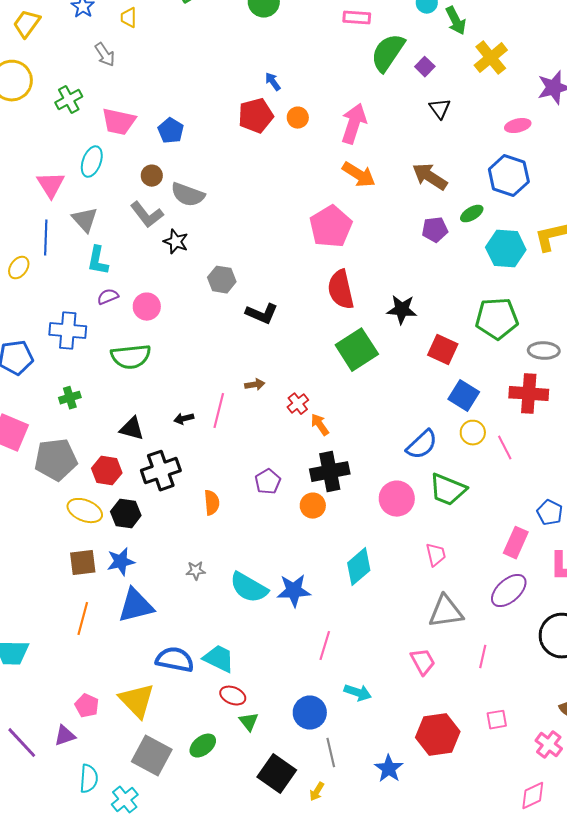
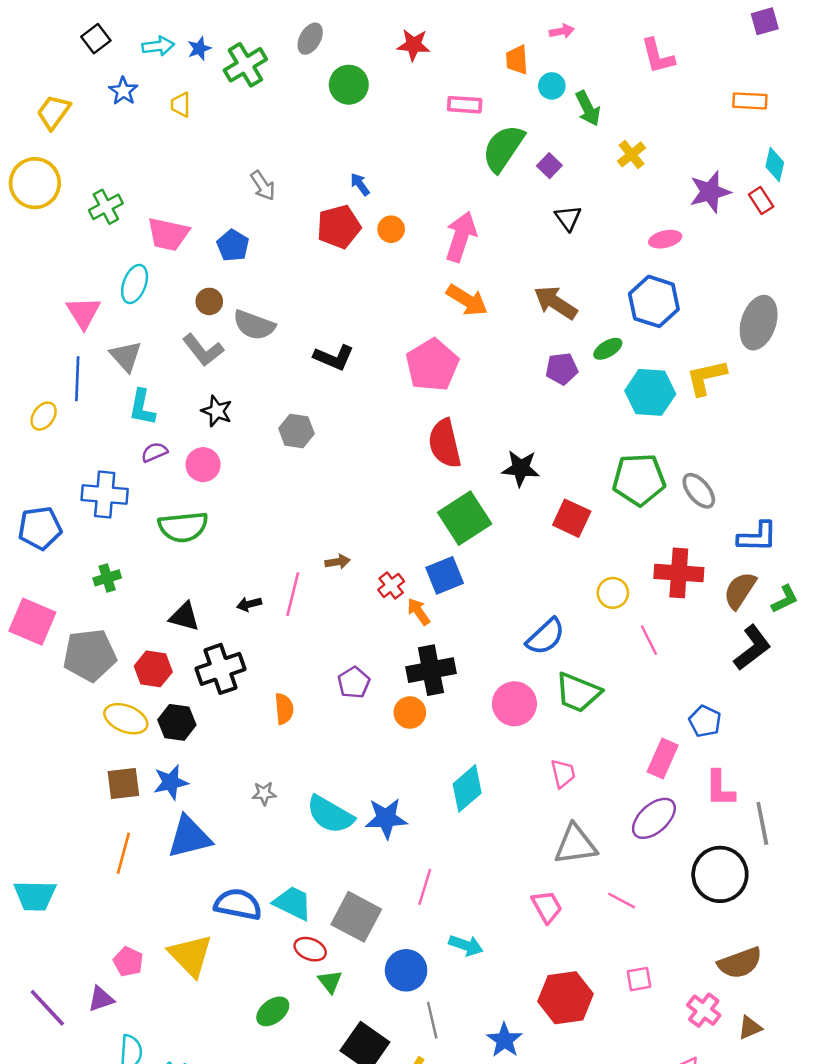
gray arrow: (105, 55) -> (263, 186), moved
yellow cross: (491, 58) -> (632, 154), size x0.7
black star: (176, 242) -> (217, 411), moved
black L-shape: (262, 314) -> (334, 357), moved
gray ellipse: (544, 351) -> (699, 491), moved, turned 48
blue square: (464, 396) -> (445, 575), moved, turned 36
yellow circle: (473, 433) -> (613, 593), moved
pink line: (483, 657) -> (622, 901), turned -75
gray square: (152, 756) -> (356, 917), moved

